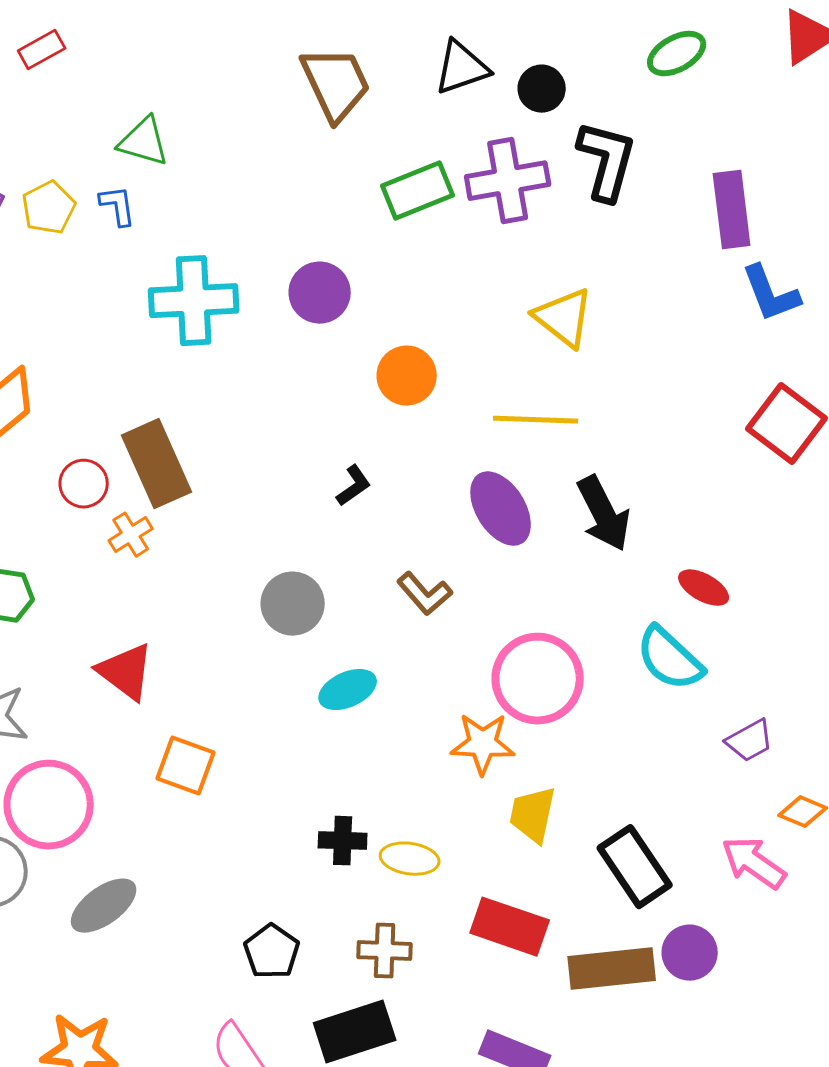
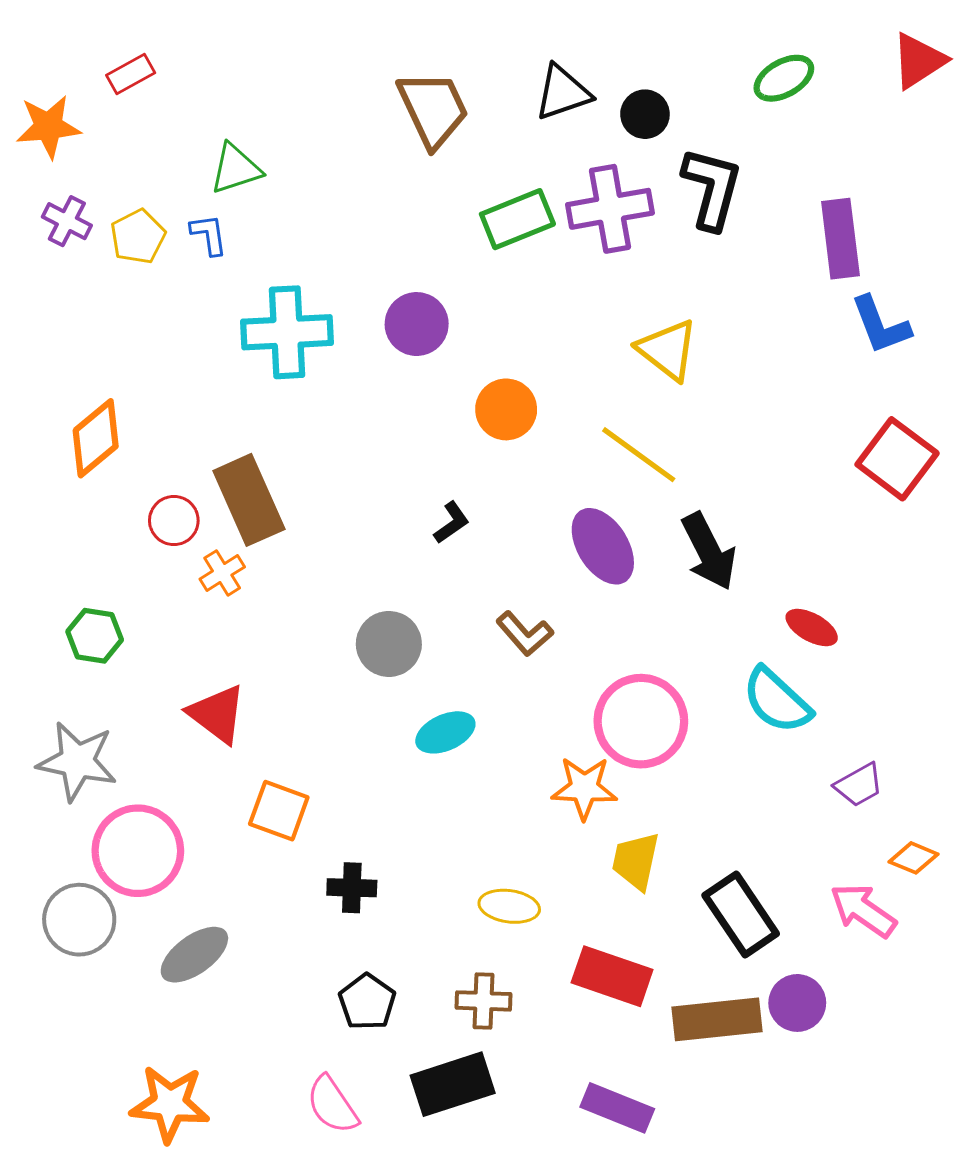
green triangle: (144, 142) -> (236, 169), turned -34
yellow line: (536, 420) -> (639, 455), turned 34
black cross: (343, 841) -> (352, 888), moved

